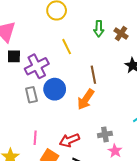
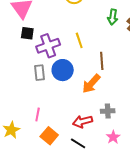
yellow line: (67, 47) -> (79, 40), moved
gray cross: (105, 134) -> (108, 111), moved
red arrow: (69, 140) -> (82, 121), moved

